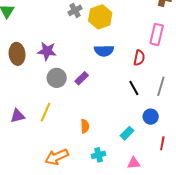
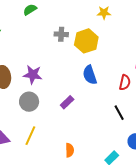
gray cross: (75, 10) -> (61, 34), turned 32
blue semicircle: (104, 51) -> (90, 75), turned 72
gray circle: (57, 78) -> (29, 102), moved

